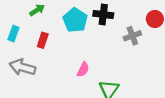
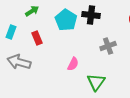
gray cross: (132, 36) -> (108, 46), moved
red rectangle: (43, 40) -> (37, 38), turned -40

